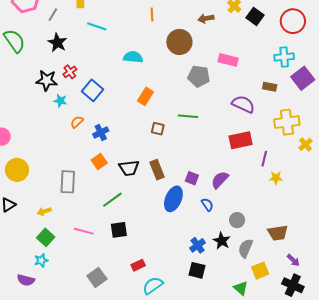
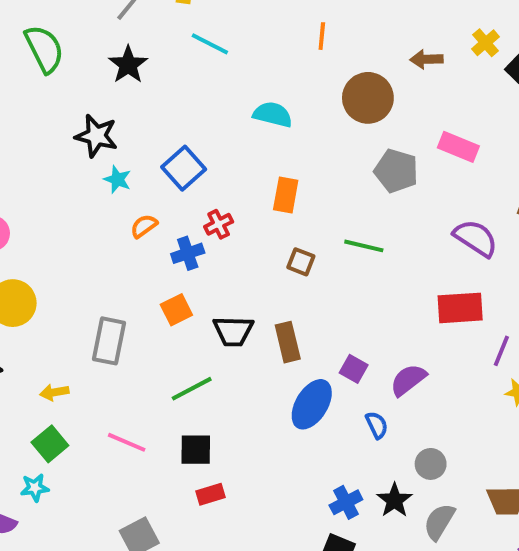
red cross: (70, 72) -> (219, 224), moved
orange rectangle: (145, 96) -> (286, 195), turned -30
red rectangle: (138, 265) -> (211, 494), moved

